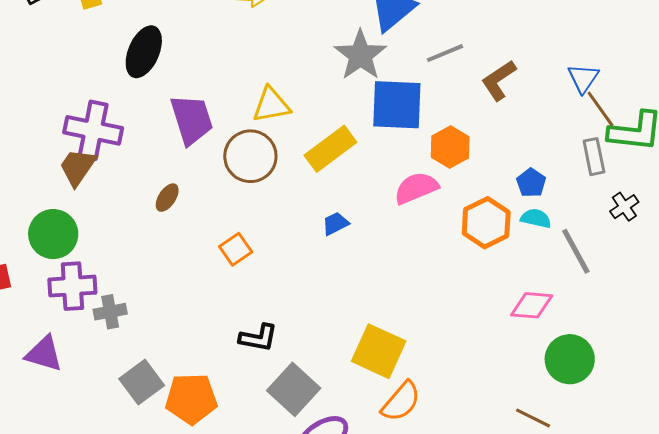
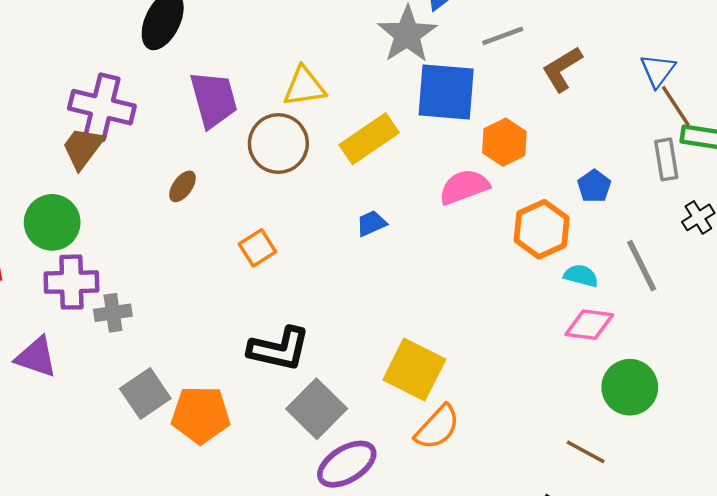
cyan semicircle: (536, 218) -> (581, 276), moved
black L-shape: (258, 338) -> (279, 349), size x1.4

